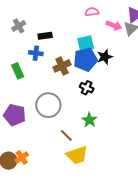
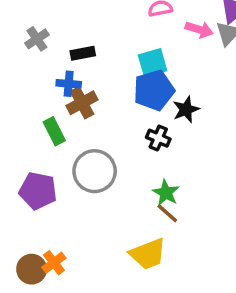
black star: (105, 57) -> (186, 109), moved
brown cross: (62, 66) -> (82, 103), moved
green rectangle: (18, 71) -> (54, 131), moved
brown line: (66, 135) -> (167, 213), moved

